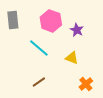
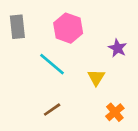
purple star: (77, 30) -> (118, 48), moved
yellow triangle: (72, 58) -> (96, 77), turned 40

